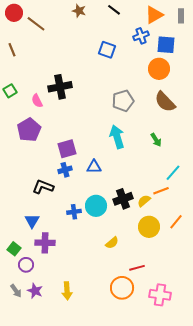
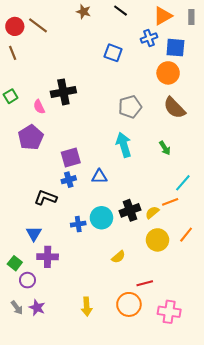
red circle: (14, 13) -> (15, 26), moved
yellow arrow: (67, 291) -> (87, 307), moved

